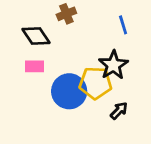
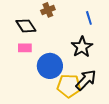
yellow pentagon: (95, 83) -> (69, 86), moved
black arrow: (119, 111) -> (86, 80), size x1.6

